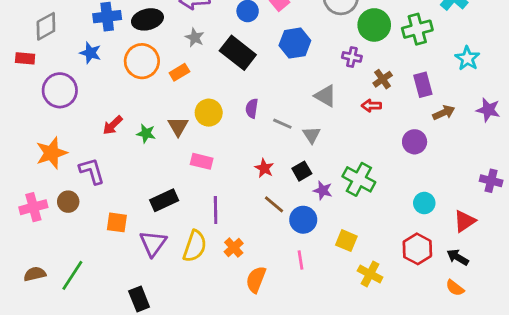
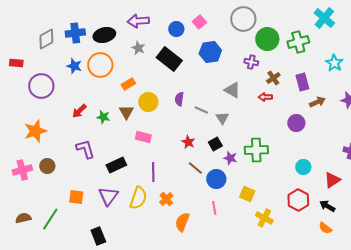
gray diamond: (46, 26) -> (46, 39), moved
blue star: (90, 53) -> (74, 66), moved
orange rectangle: (179, 72) -> (128, 84), moved
purple L-shape: (92, 171) -> (85, 149), moved
green cross: (359, 179) -> (256, 150), turned -30
orange square: (117, 222) -> (76, 197), moved

